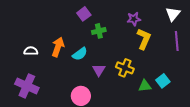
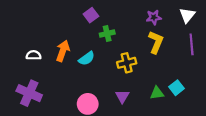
purple star: (134, 19) -> (154, 17), moved
yellow cross: (125, 68) -> (127, 63), moved, turned -36
purple triangle: (99, 70) -> (122, 96), moved

